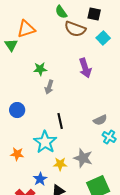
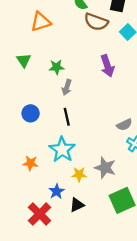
green triangle: (11, 45) -> (24, 60), moved
black line: (60, 121) -> (67, 117), moved

